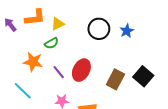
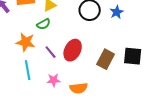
black square: (143, 76) -> (133, 56), turned -36
cyan line: (23, 91) -> (28, 70), moved, turned 36

